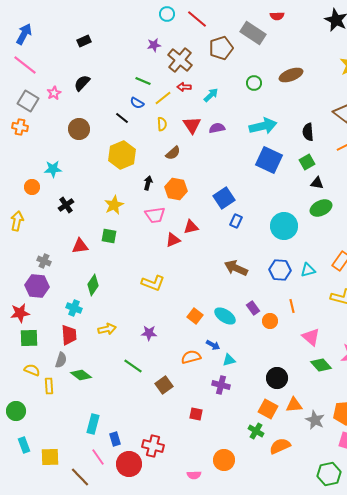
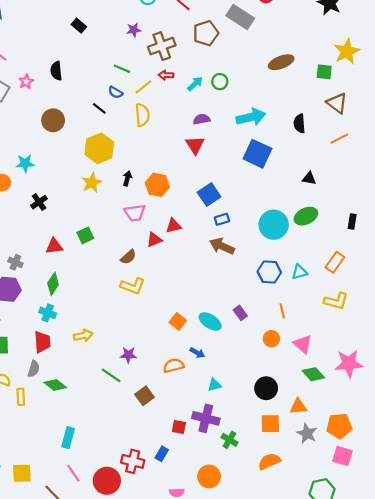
black rectangle: (84, 41) -> (79, 26), moved, turned 64
brown cross: (180, 60) -> (162, 46), turned 30
black semicircle: (82, 83) -> (56, 71), turned -48
green circle: (254, 83) -> (220, 82), moved
yellow semicircle: (162, 124) -> (142, 115), size x1.5
red triangle: (192, 125) -> (195, 145), moved
brown semicircle: (173, 153) -> (128, 257), moved
green square: (307, 162) -> (324, 72), moved, turned 35
yellow star: (114, 205) -> (92, 183), moved
green ellipse: (321, 208) -> (306, 216), moved
blue rectangle: (236, 221) -> (222, 219), turned 48
green square: (109, 236) -> (85, 235), turned -35
brown arrow: (236, 268) -> (222, 246), moved
green diamond: (93, 285) -> (53, 284), moved
orange circle: (270, 321) -> (271, 339), moved
purple star: (149, 333) -> (128, 355), moved
cyan triangle: (229, 360) -> (214, 385), moved
purple cross: (221, 385) -> (206, 418), moved, size x1.4
orange triangle: (294, 405) -> (298, 407), moved
orange square: (268, 409) -> (270, 424), moved, turned -30
green cross: (256, 431) -> (230, 440), moved
blue rectangle: (115, 439) -> (162, 454), moved, turned 48

